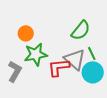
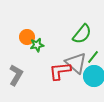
green line: (92, 53) -> (93, 57), turned 64
green star: (36, 54) -> (37, 45), moved, size x0.6

